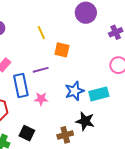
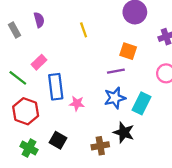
orange square: (62, 50) -> (128, 51), moved
purple line: (41, 70) -> (116, 71), moved
cyan rectangle: (99, 94) -> (142, 103), turned -54

